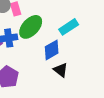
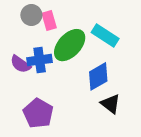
cyan rectangle: (69, 27) -> (105, 35), moved, turned 66

